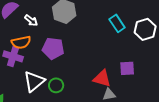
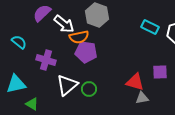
white arrow: (31, 20) -> (64, 24), size x1.5
cyan rectangle: (117, 23) -> (150, 27), turned -30
orange semicircle: (21, 42) -> (79, 37), moved

